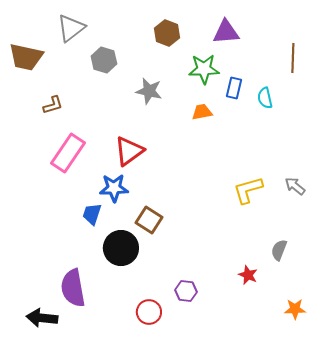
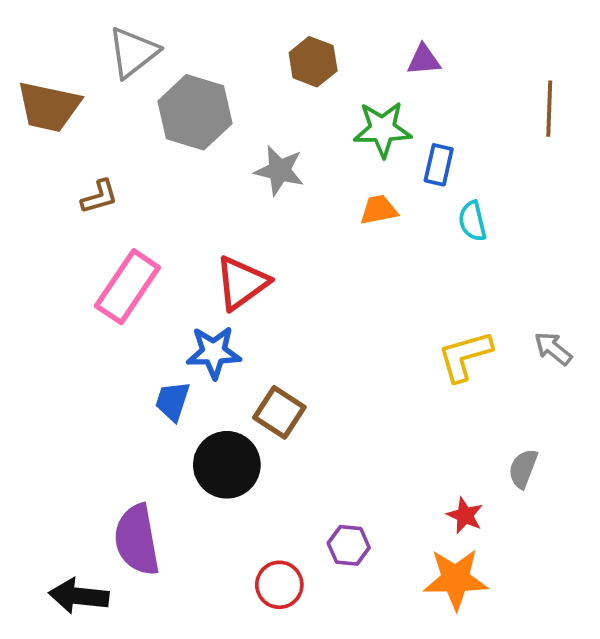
purple triangle: (226, 32) -> (424, 60), size x0.7
gray hexagon: (104, 60) -> (195, 112), size x1.5
cyan semicircle: (265, 98) -> (472, 221), moved
orange star: (295, 309) -> (456, 579), moved, size x1.6

